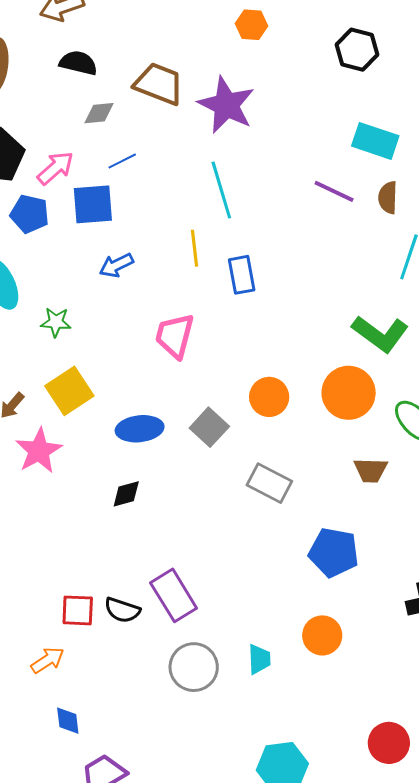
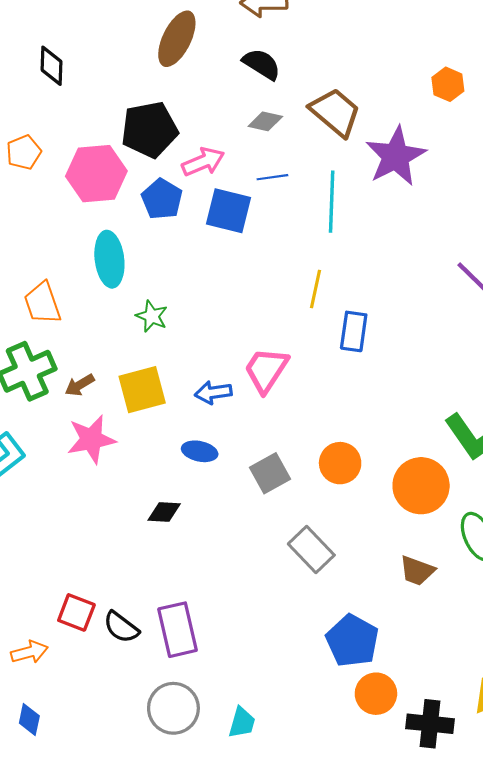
cyan line: (221, 190) -> (332, 202), moved
blue arrow: (116, 265) -> (213, 392), moved
blue ellipse: (140, 429) -> (200, 451), size x0.7
orange circle: (322, 635) -> (376, 694), moved

